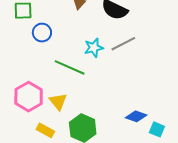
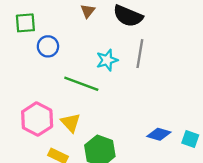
gray line: (123, 44) -> (140, 54), turned -50
cyan square: (157, 129) -> (190, 139), moved

